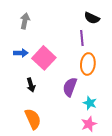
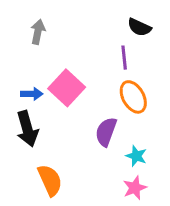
blue arrow: (21, 53) -> (32, 94), moved
orange ellipse: (88, 64) -> (133, 97), turned -35
black arrow: (31, 85) -> (27, 129), moved, size x1.6

